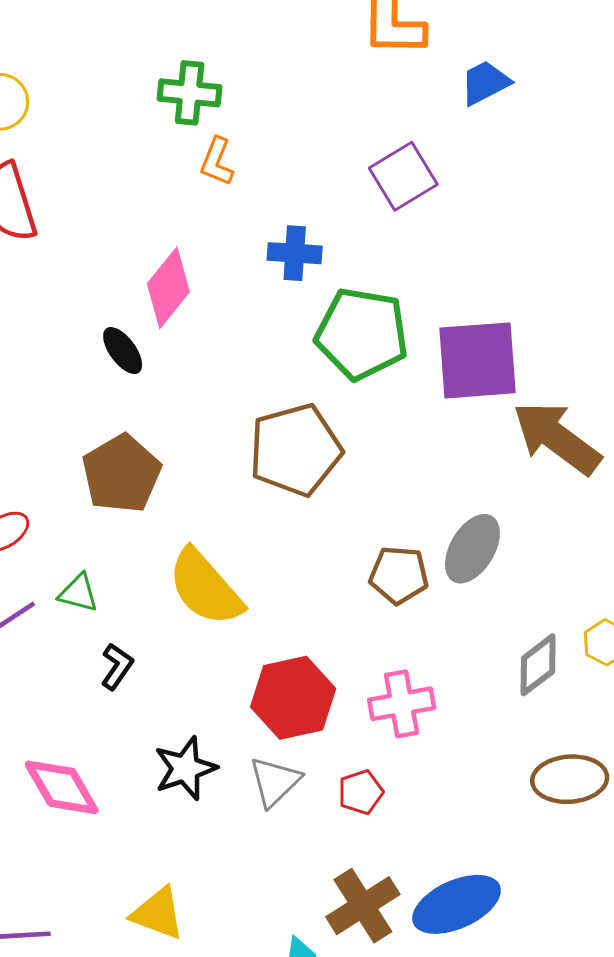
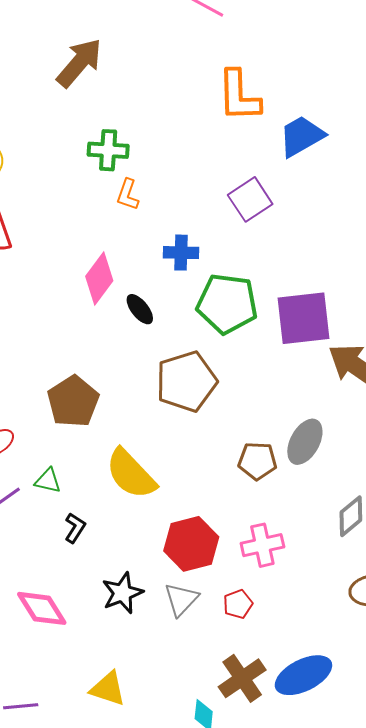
blue trapezoid: (485, 83) -> (301, 136), size x1.4
black ellipse: (123, 351) -> (140, 309), moved

